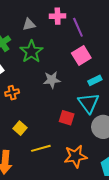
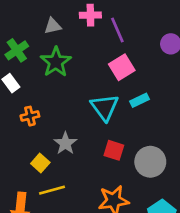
gray star: (52, 80) -> (65, 143), moved, turned -30
cyan triangle: (89, 103) -> (105, 107), moved
red square: (67, 118) -> (114, 150), moved
yellow line: (41, 148) -> (52, 190), moved

